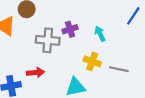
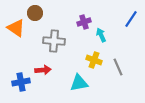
purple cross: (70, 29) -> (84, 22), moved
gray line: (119, 69) -> (118, 67), turned 54

